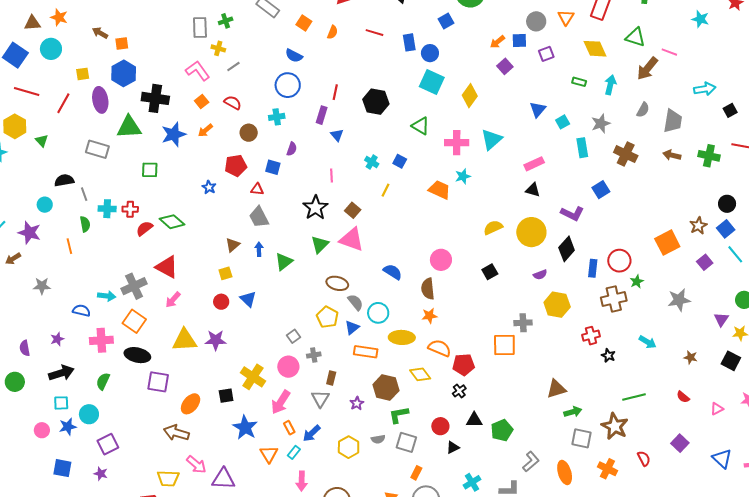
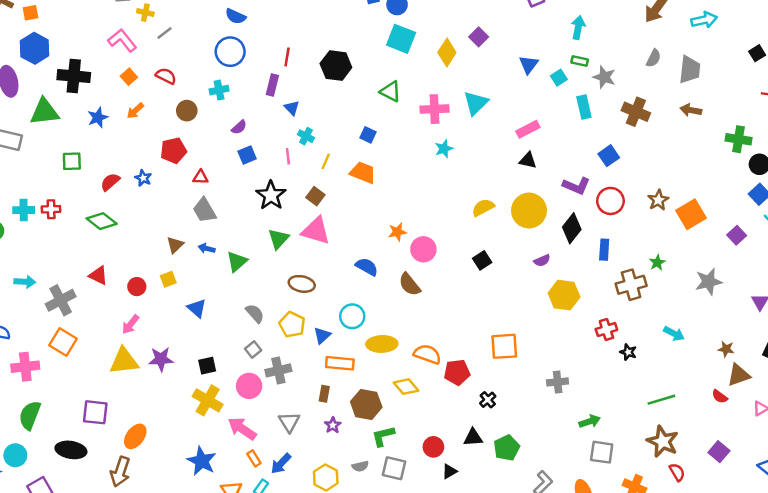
purple square: (505, 66) -> (479, 37), moved
green rectangle: (579, 82) -> (580, 61), moved
cyan arrow: (610, 85) -> (578, 28), moved
cyan arrow: (705, 89) -> (704, 20), moved
gray star: (601, 124) -> (604, 77), turned -30
blue star: (174, 134) -> (98, 117), size x0.7
purple semicircle: (292, 149) -> (239, 127), turned 32
green cross: (709, 156) -> (739, 139), moved
cyan cross: (372, 162) -> (306, 136), moved
blue square: (273, 167) -> (247, 155), moved, turned -35
yellow line: (385, 190) -> (326, 161), moved
orange trapezoid: (440, 190) -> (363, 173), moved
brown star: (698, 226) -> (658, 200), moved
red semicircle: (144, 228) -> (110, 182), moved
blue arrow: (259, 249) -> (207, 248), turned -72
red circle: (619, 261) -> (610, 201), moved
red triangle: (167, 267) -> (98, 275), size x0.7
brown semicircle: (428, 289) -> (410, 284), turned -30
cyan arrow: (107, 296) -> (25, 282), moved
pink arrow: (173, 300) -> (130, 324), moved
red circle: (221, 302) -> (137, 287), moved
gray semicircle: (355, 302) -> (255, 313), moved
orange star: (429, 316) -> (397, 232), moved
gray cross: (523, 323) -> (558, 382), moved
black ellipse: (137, 355) -> (71, 450), moved
gray cross: (314, 355) -> (278, 370), size x1.5
brown rectangle: (331, 378) -> (324, 394), moved
green semicircle: (103, 381) -> (30, 415), size x1.4
brown triangle: (556, 389) -> (739, 375), moved
black cross: (459, 391) -> (488, 400), moved
black square: (226, 396) -> (207, 366), moved
pink arrow: (281, 402) -> (242, 429), turned 95
brown star: (615, 426) -> (663, 441), moved
brown arrow: (176, 433) -> (120, 472), turned -85

